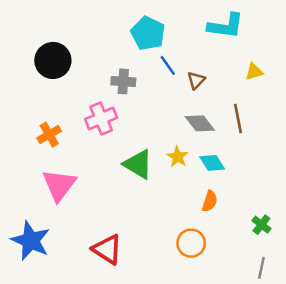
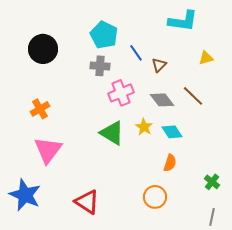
cyan pentagon: (148, 33) -> (104, 35), moved
pink cross: (101, 118) -> (121, 93), moved
brown line: (238, 118) -> (193, 96), turned -35

